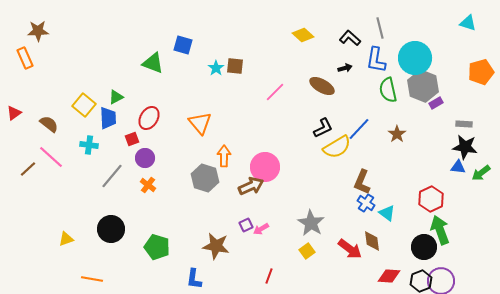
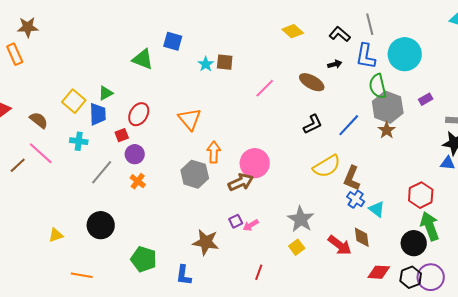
gray hexagon: (423, 86) -> (388, 107), moved
yellow semicircle: (337, 147) -> (327, 166), moved
green pentagon: (157, 247) -> (144, 259), moved

